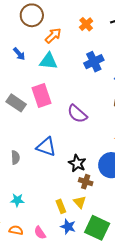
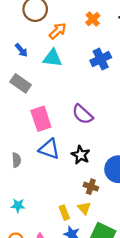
pink rectangle: (41, 95) -> (41, 119), moved
gray rectangle: (16, 103) -> (21, 83), moved
black star: (77, 163) -> (81, 155), moved

